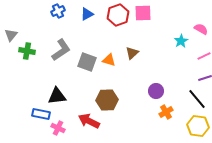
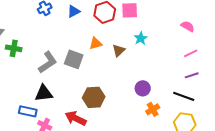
cyan star: (181, 41) -> (141, 38), moved
gray L-shape: (61, 50) -> (48, 62), moved
orange triangle: (109, 60) -> (96, 43), moved, turned -32
black line: (197, 99) -> (184, 96), turned -30

